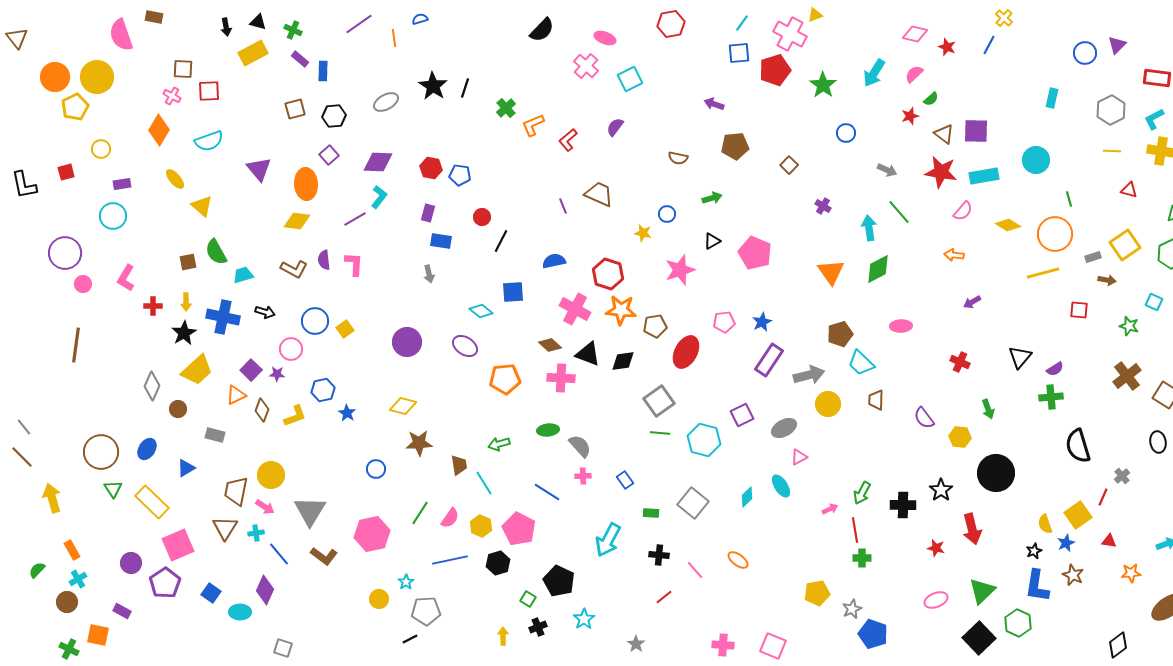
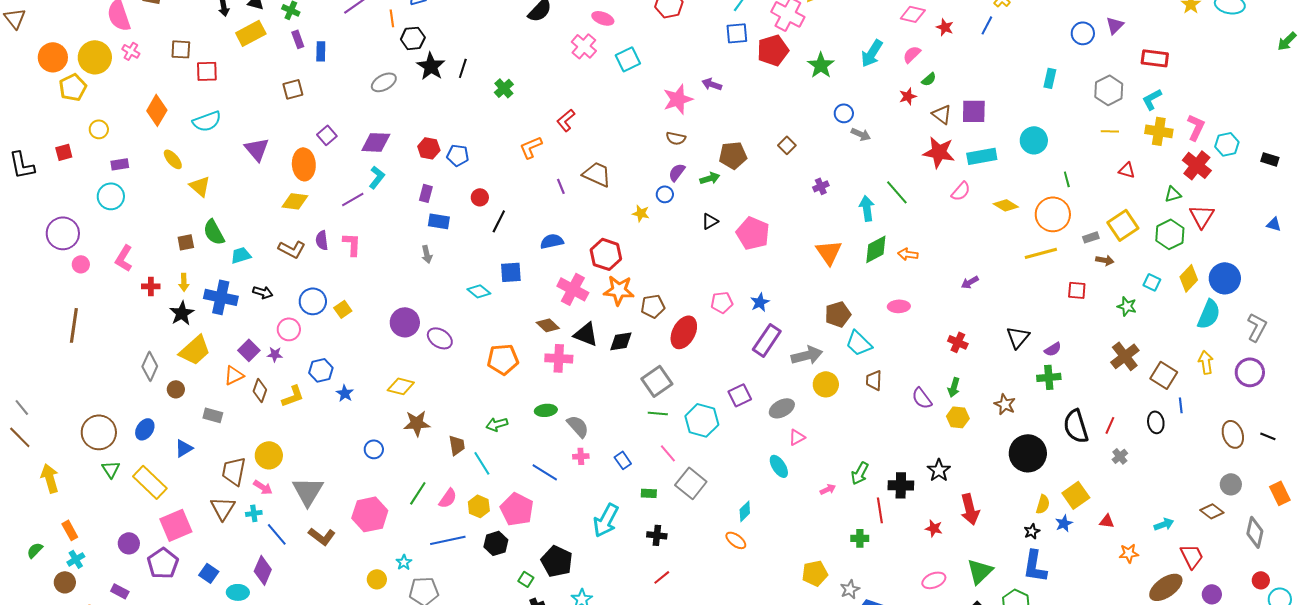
purple rectangle: (300, 59) -> (298, 39), turned 30
pink cross: (172, 96) -> (131, 51), moved
black hexagon: (334, 116) -> (413, 38), moved
orange L-shape: (533, 125) -> (531, 147), moved
purple semicircle: (615, 127) -> (677, 172), moved
brown pentagon: (735, 146) -> (733, 155), moved
gray arrow: (887, 170) -> (861, 134), moved
purple cross: (823, 206) -> (821, 186), turned 35
orange arrow: (954, 255) -> (908, 254), moved
pink star: (680, 270) -> (678, 99), moved
purple ellipse: (465, 346) -> (440, 338), moved
green arrow: (988, 409) -> (954, 387), moved, turned 36
black circle: (996, 473) -> (1028, 453), moved
cyan diamond: (747, 497) -> (745, 511), moved
red line: (1103, 497) -> (1110, 425), moved
yellow semicircle: (1045, 524) -> (1043, 504), turned -144
red line: (855, 530) -> (880, 510), moved
pink line: (695, 570) -> (668, 453), moved
brown star: (1073, 575) -> (1005, 404), moved

